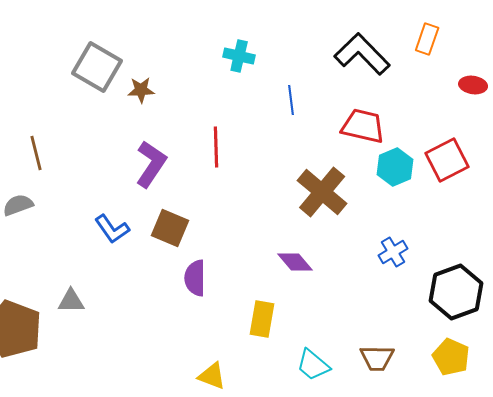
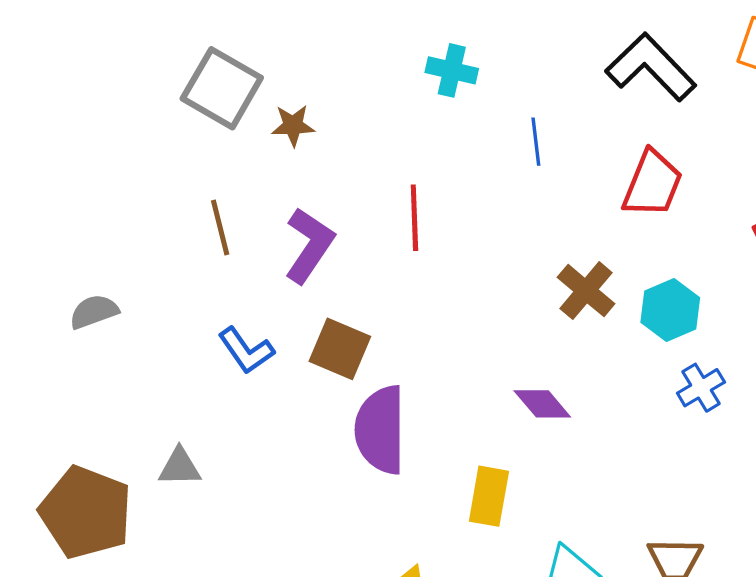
red trapezoid: (363, 126) -> (652, 184), turned 99
brown line: (36, 153) -> (220, 227), moved
cyan hexagon: (395, 167) -> (670, 310), moved
brown cross: (322, 192) -> (586, 291), size x0.7
purple semicircle: (195, 278) -> (380, 430), size x1.5

